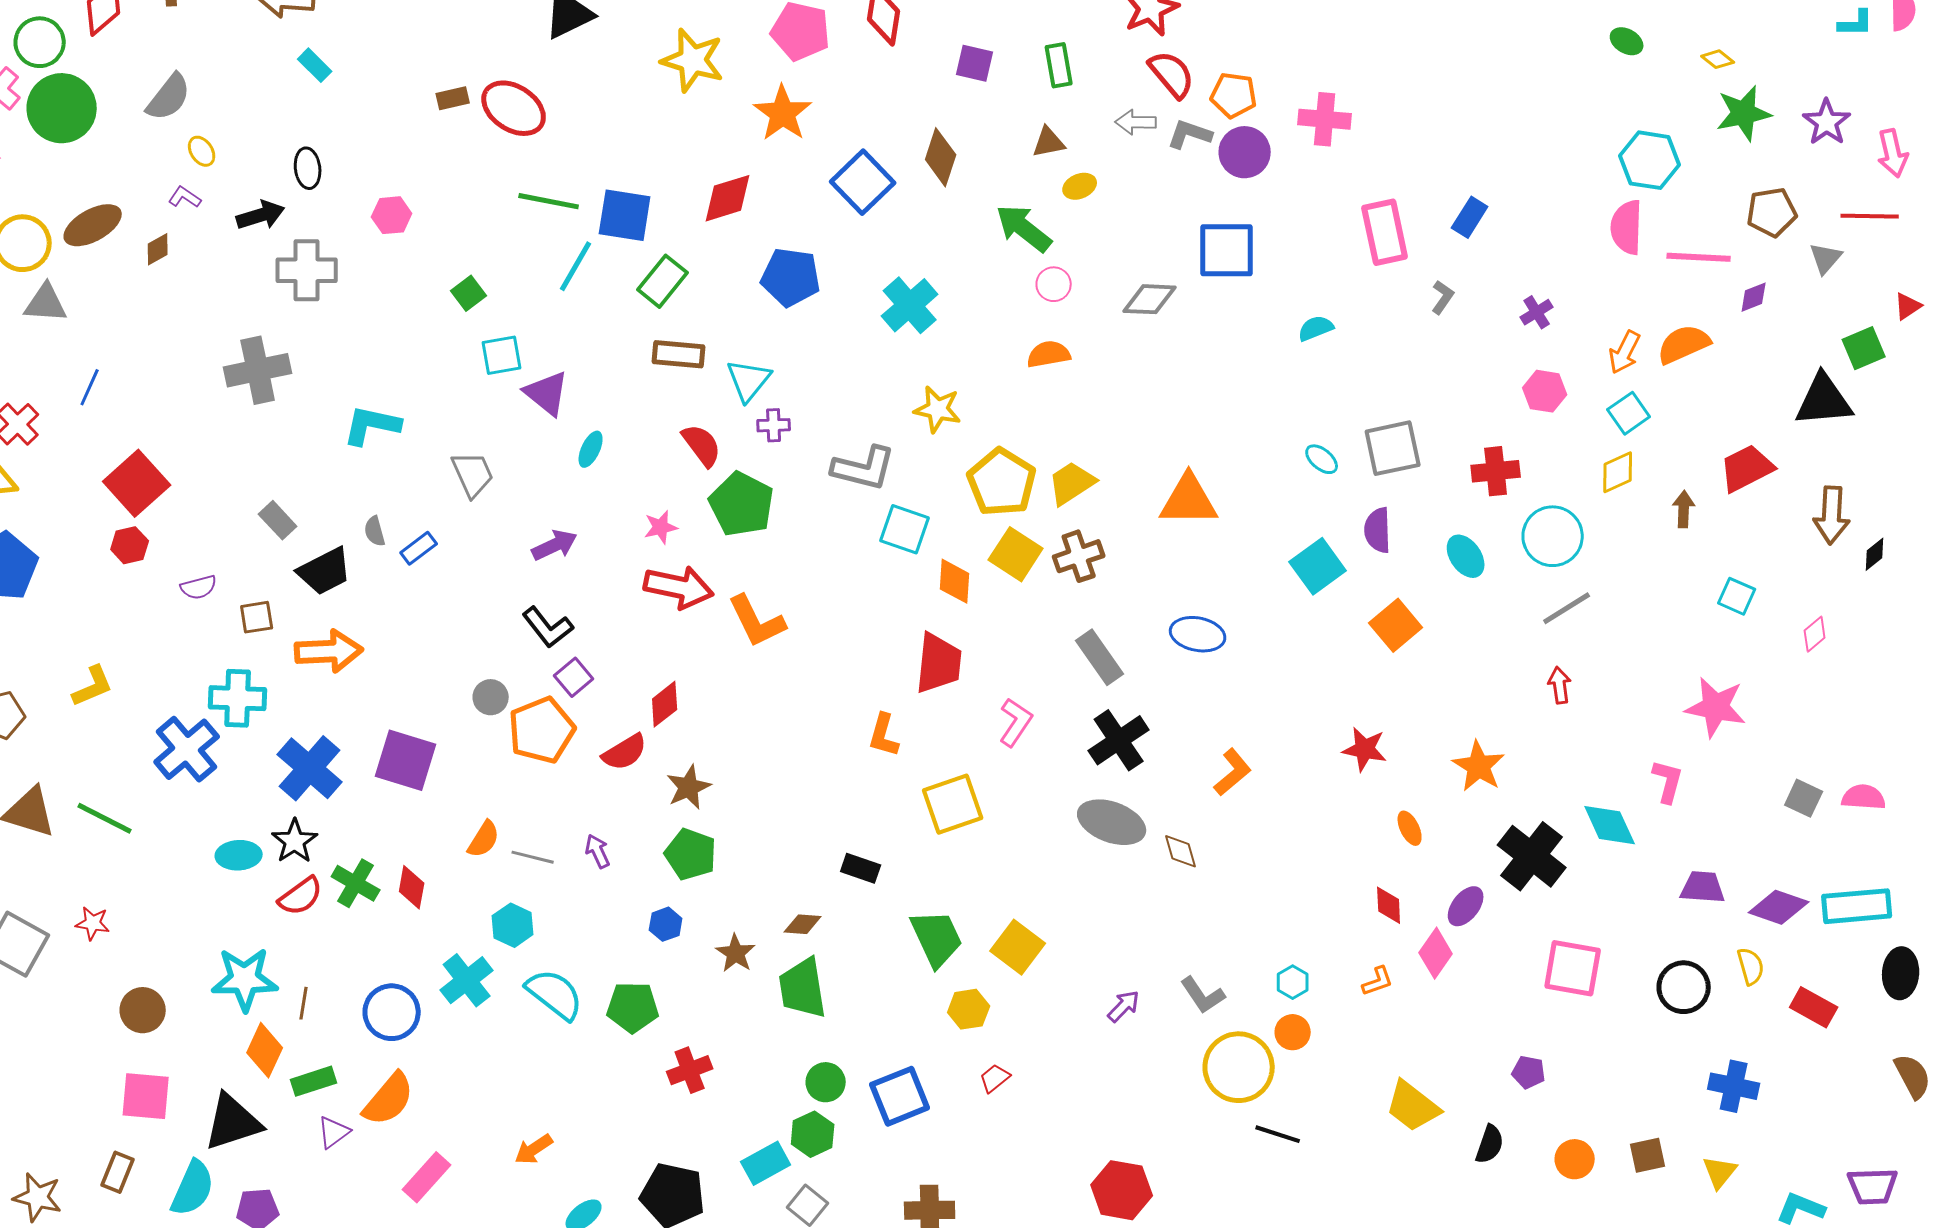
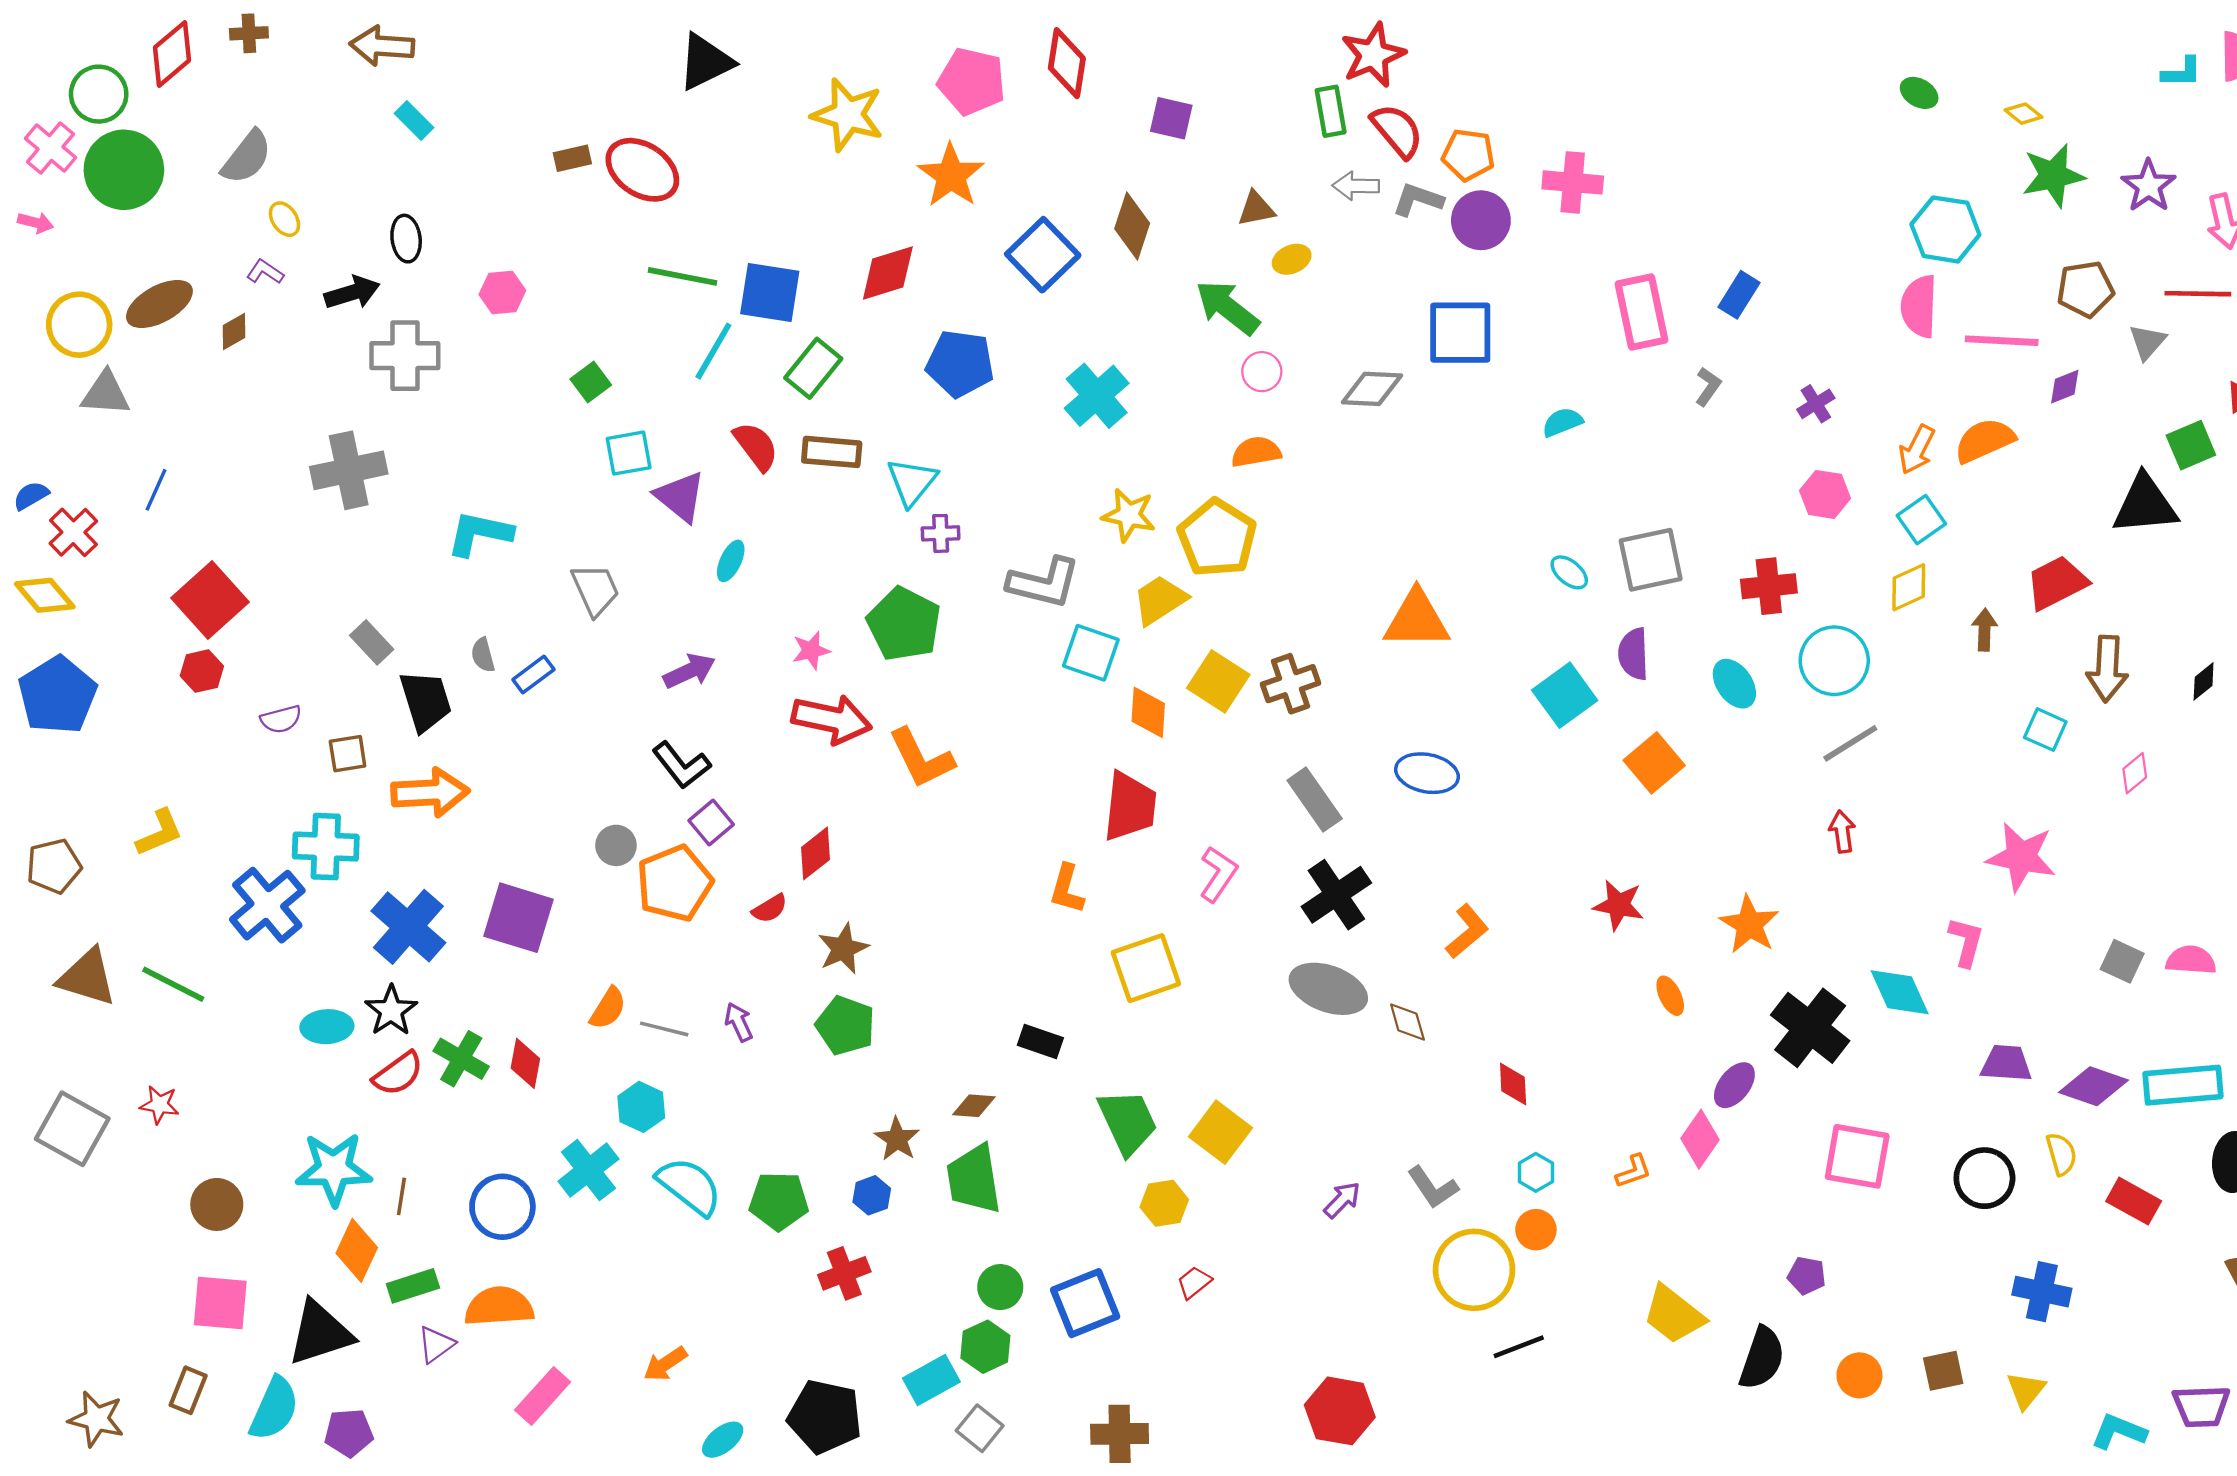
green rectangle: (1059, 65) -> (1331, 111), moved
red semicircle: (702, 445) -> (756, 446), moved
yellow pentagon: (1002, 482) -> (1217, 538), moved
yellow trapezoid: (1072, 483) -> (1160, 600), moved
brown arrow: (1832, 515) -> (2107, 669), moved
black trapezoid: (325, 571) -> (426, 701), turned -80
red semicircle: (625, 752) -> (770, 909), size x0.7
red diamond: (1389, 905) -> (1513, 1084), moved
blue hexagon: (666, 924) -> (872, 1195), moved
orange semicircle: (389, 1099) -> (499, 1307), turned -134
black line: (1278, 1134) -> (1519, 1347), turned -39
black semicircle: (1490, 1144) -> (1762, 1358), size x1.4

